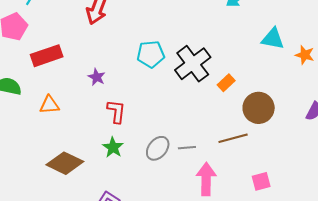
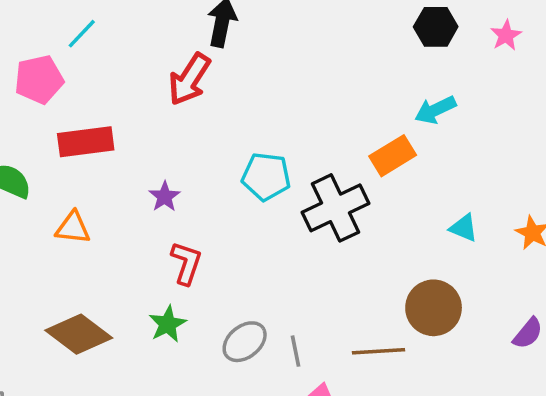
cyan triangle: (273, 39) -> (464, 228), moved, size x0.7
orange rectangle: (226, 83) -> (393, 156), moved, size x1.4
gray line: (187, 148) -> (295, 351), turned 72

